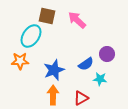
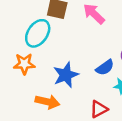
orange arrow: (53, 95) -> (47, 102), moved, turned 102

